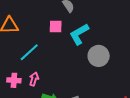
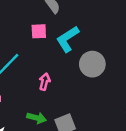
pink arrow: (34, 79) -> (45, 82), moved

